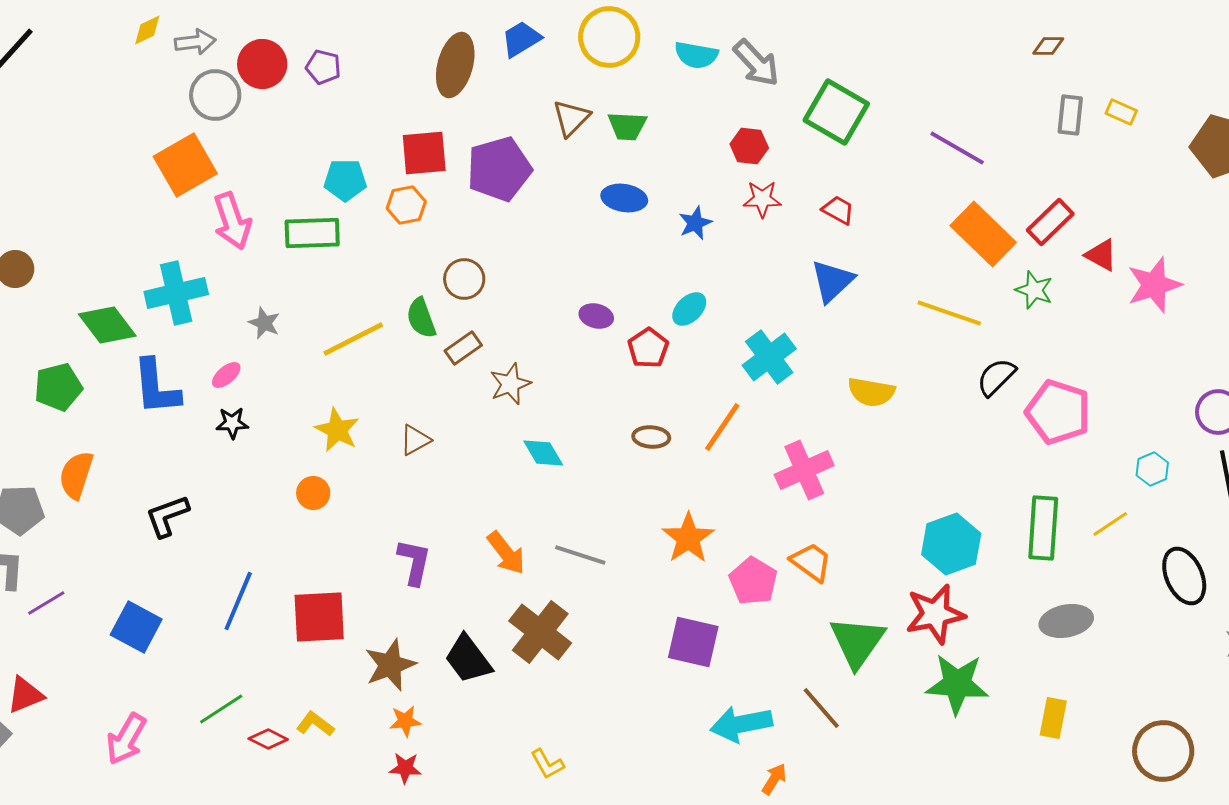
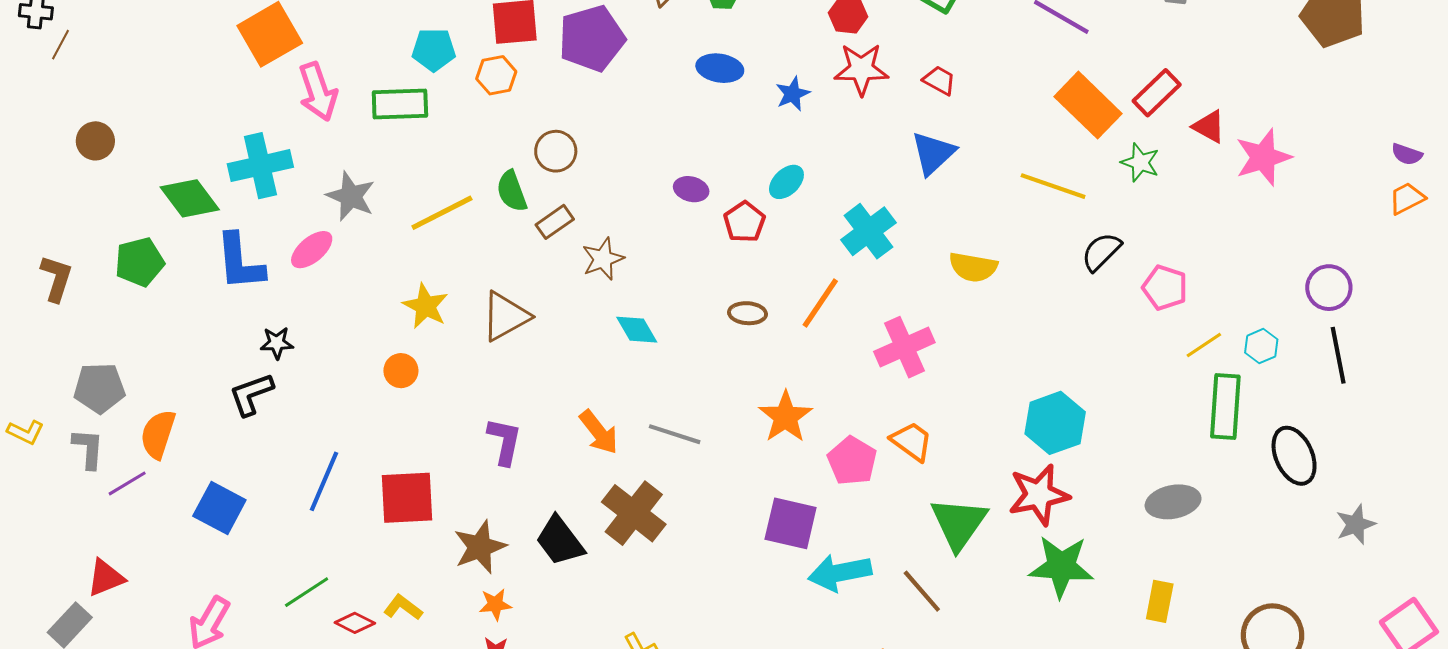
red star: (762, 199) -> (861, 69), size x1.4
gray star: (264, 323) -> (351, 196), size x1.5
pink ellipse: (226, 375) -> (312, 250), size x1.4
pink pentagon: (1058, 412) -> (1165, 288), size x0.7
black star: (232, 423) -> (277, 343), moved
brown triangle: (415, 440) -> (506, 316), size x1.6
orange semicircle: (76, 475) -> (158, 434), moved
yellow line: (1110, 524) -> (1204, 345), moved
green rectangle: (1043, 528) -> (1225, 407), moved
cyan arrow: (741, 724) -> (840, 573), moved

